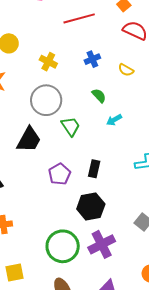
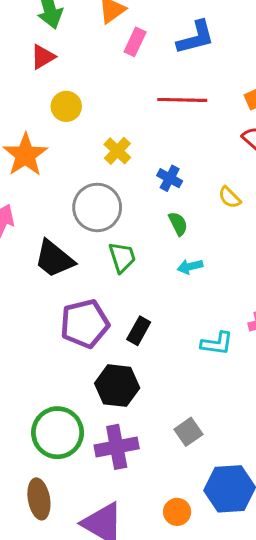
blue cross: (92, 59) -> (170, 178), moved, turned 35
black trapezoid: (29, 140) -> (54, 259), turned 84
purple pentagon: (60, 174) -> (85, 324), size x1.4

